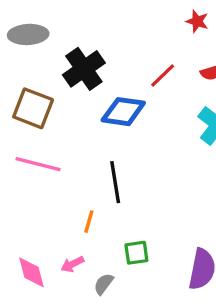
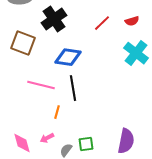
blue diamond: (123, 112) -> (68, 57), moved
pink line: (38, 164) -> (41, 85), moved
green square: (136, 253) -> (86, 144), moved

